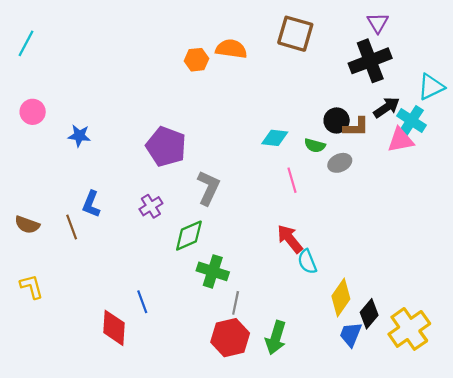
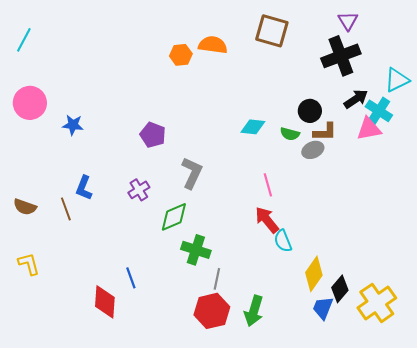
pink circle: (33, 112) -> (30, 103), size x1.4
brown L-shape: (356, 127) -> (325, 132), moved
purple pentagon: (166, 147) -> (153, 135), size x0.7
pink line: (292, 180) -> (268, 185), moved

